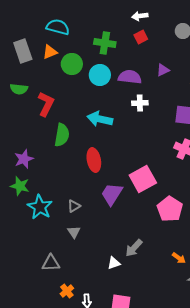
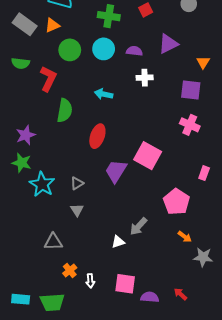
gray rectangle: (23, 51) -> (25, 24), turned -35
green circle: (72, 64) -> (70, 50), moved
purple triangle: (163, 70) -> (168, 44), size x1.5
purple semicircle: (130, 77) -> (134, 51), size x0.7
cyan arrow: (100, 119) -> (104, 94), size x0.7
red ellipse: (94, 160) -> (97, 136), turned 30
pink square: (143, 179) -> (148, 156), turned -32
pink pentagon: (170, 209) -> (176, 202), moved

